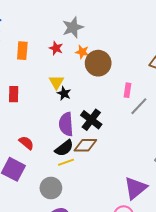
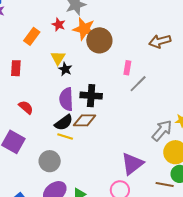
orange rectangle: (22, 51) -> (32, 36), moved, turned 30
orange star: (82, 52) -> (84, 29), size x1.6
black cross: (91, 120) -> (91, 96), turned -35
red semicircle: (26, 143) -> (26, 107), moved
yellow line: (66, 162) -> (65, 136), turned 35

